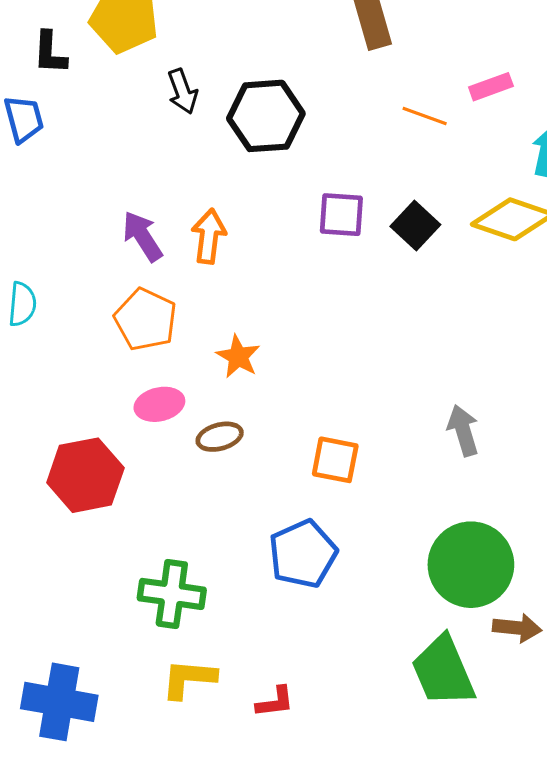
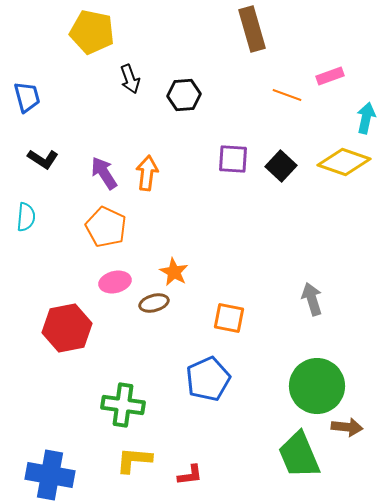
black L-shape: (50, 53) -> (43, 159), moved, turned -60
black hexagon: (266, 116) -> (184, 95), size x0.7
orange star: (238, 357) -> (174, 272), moved

